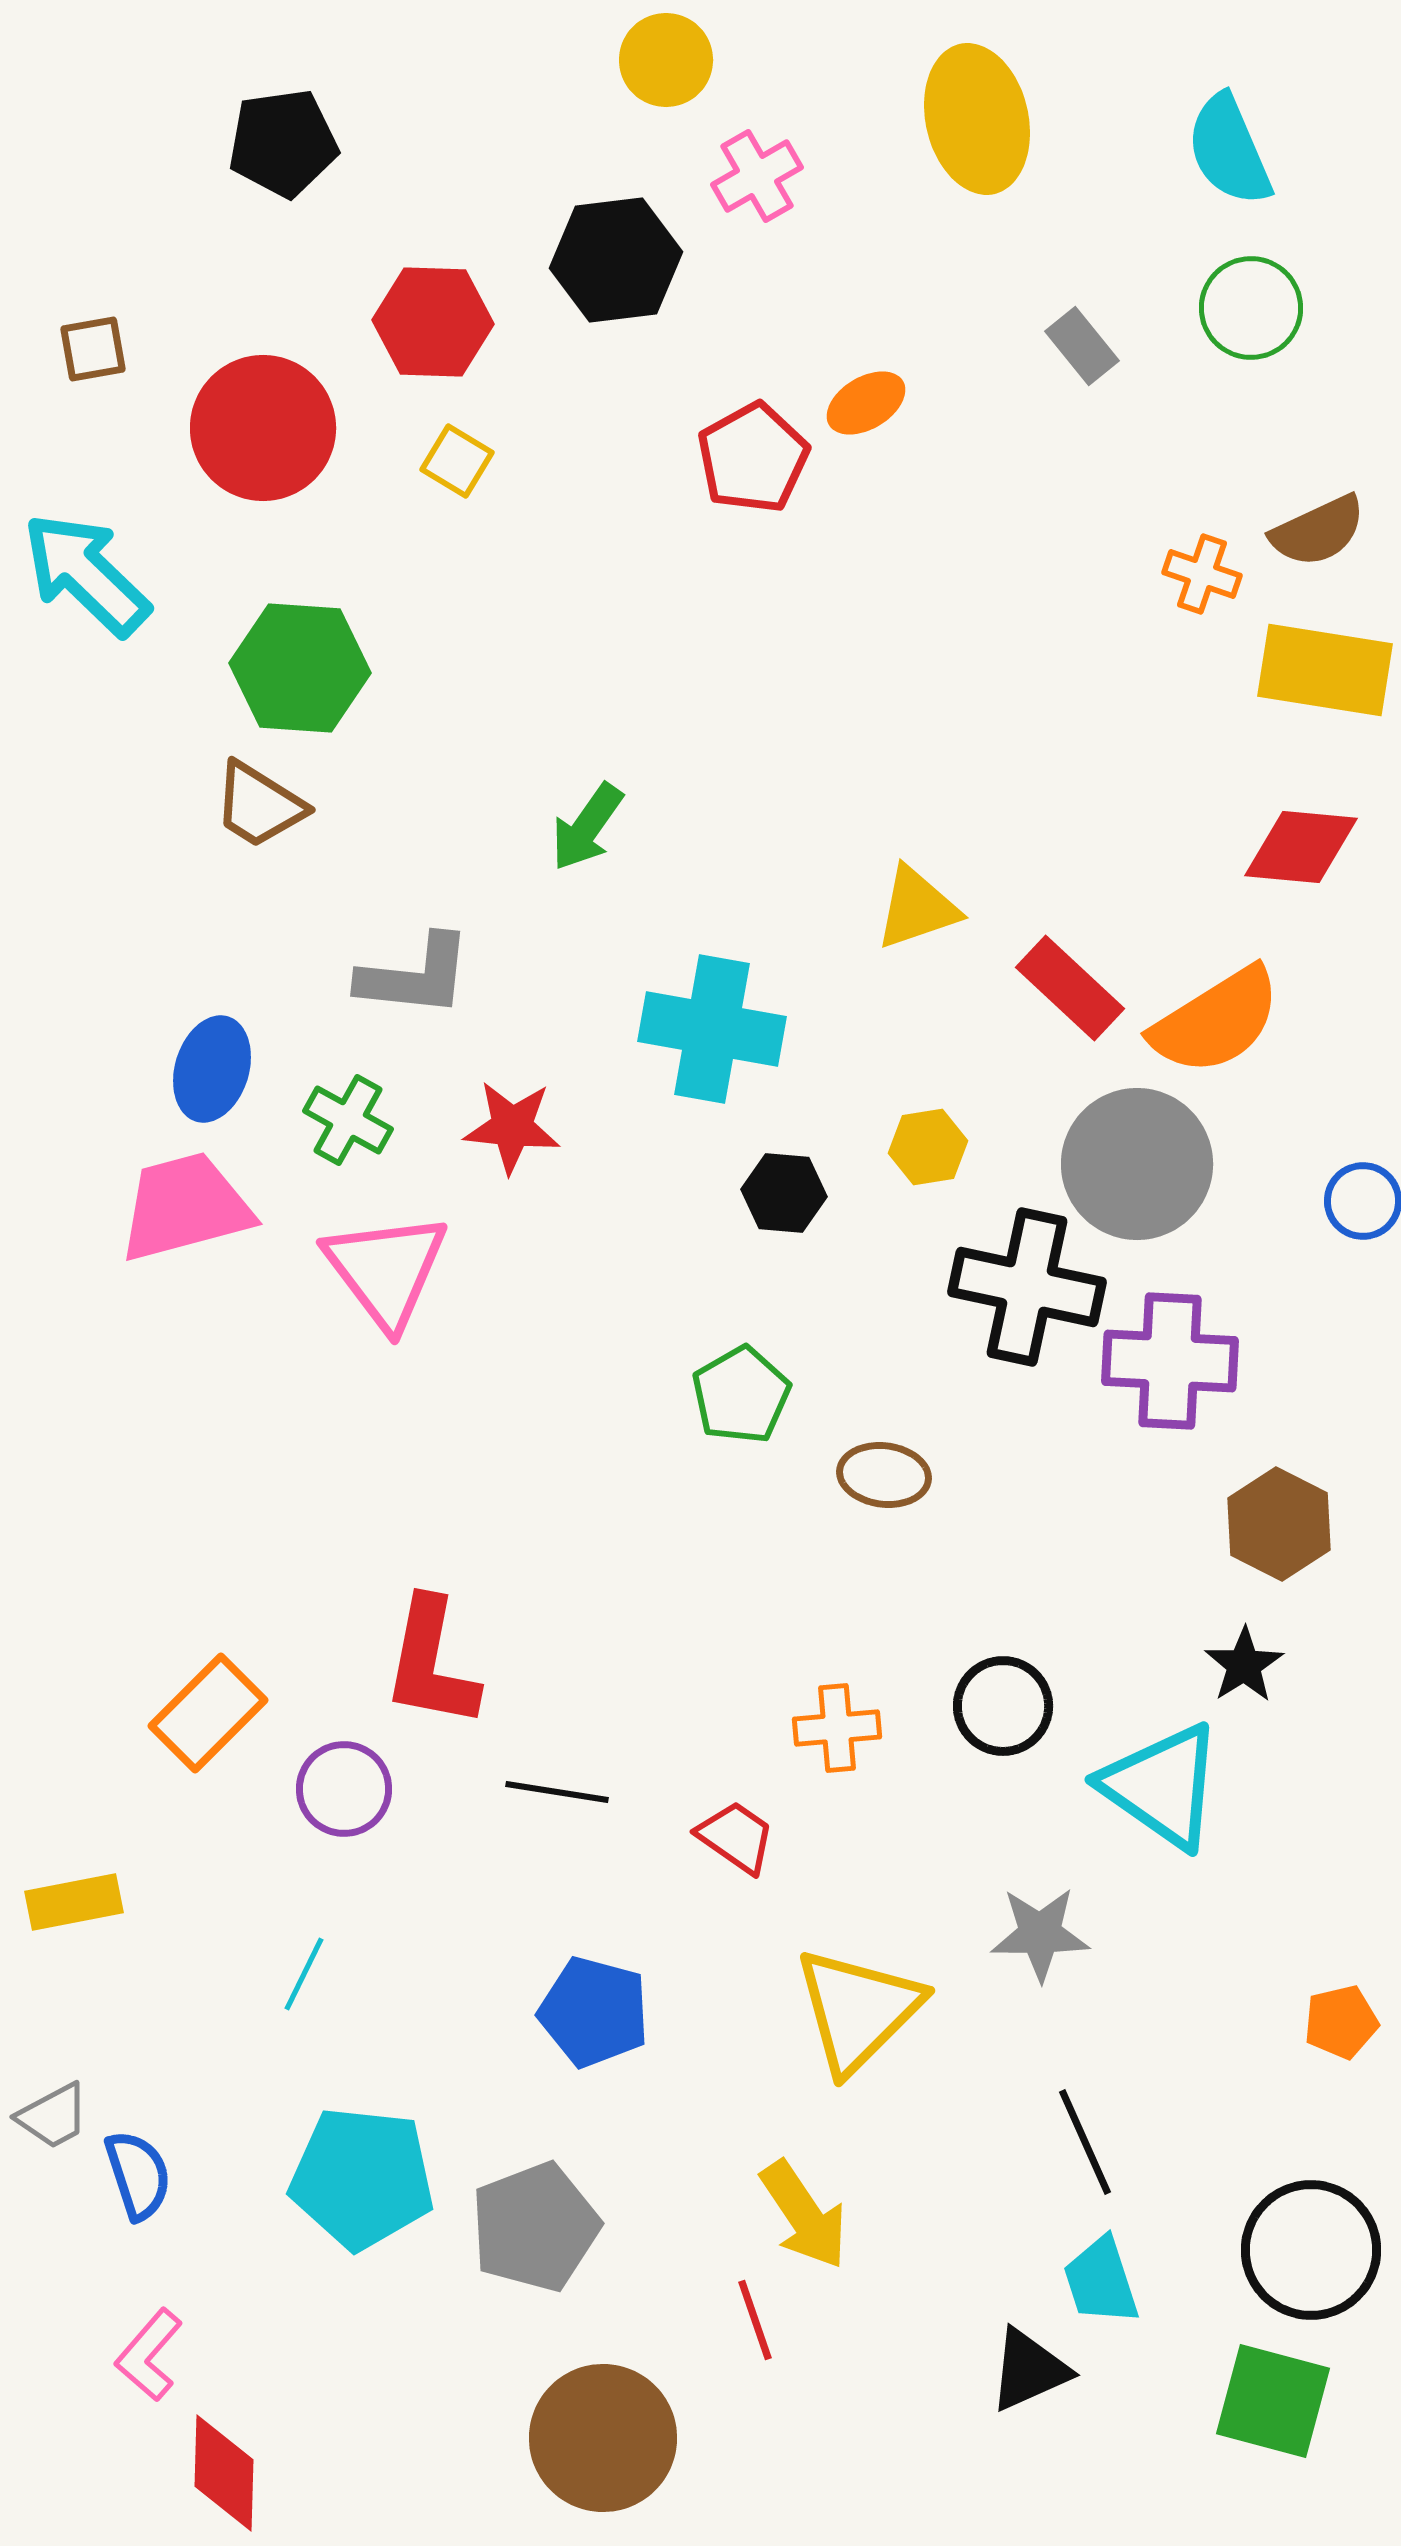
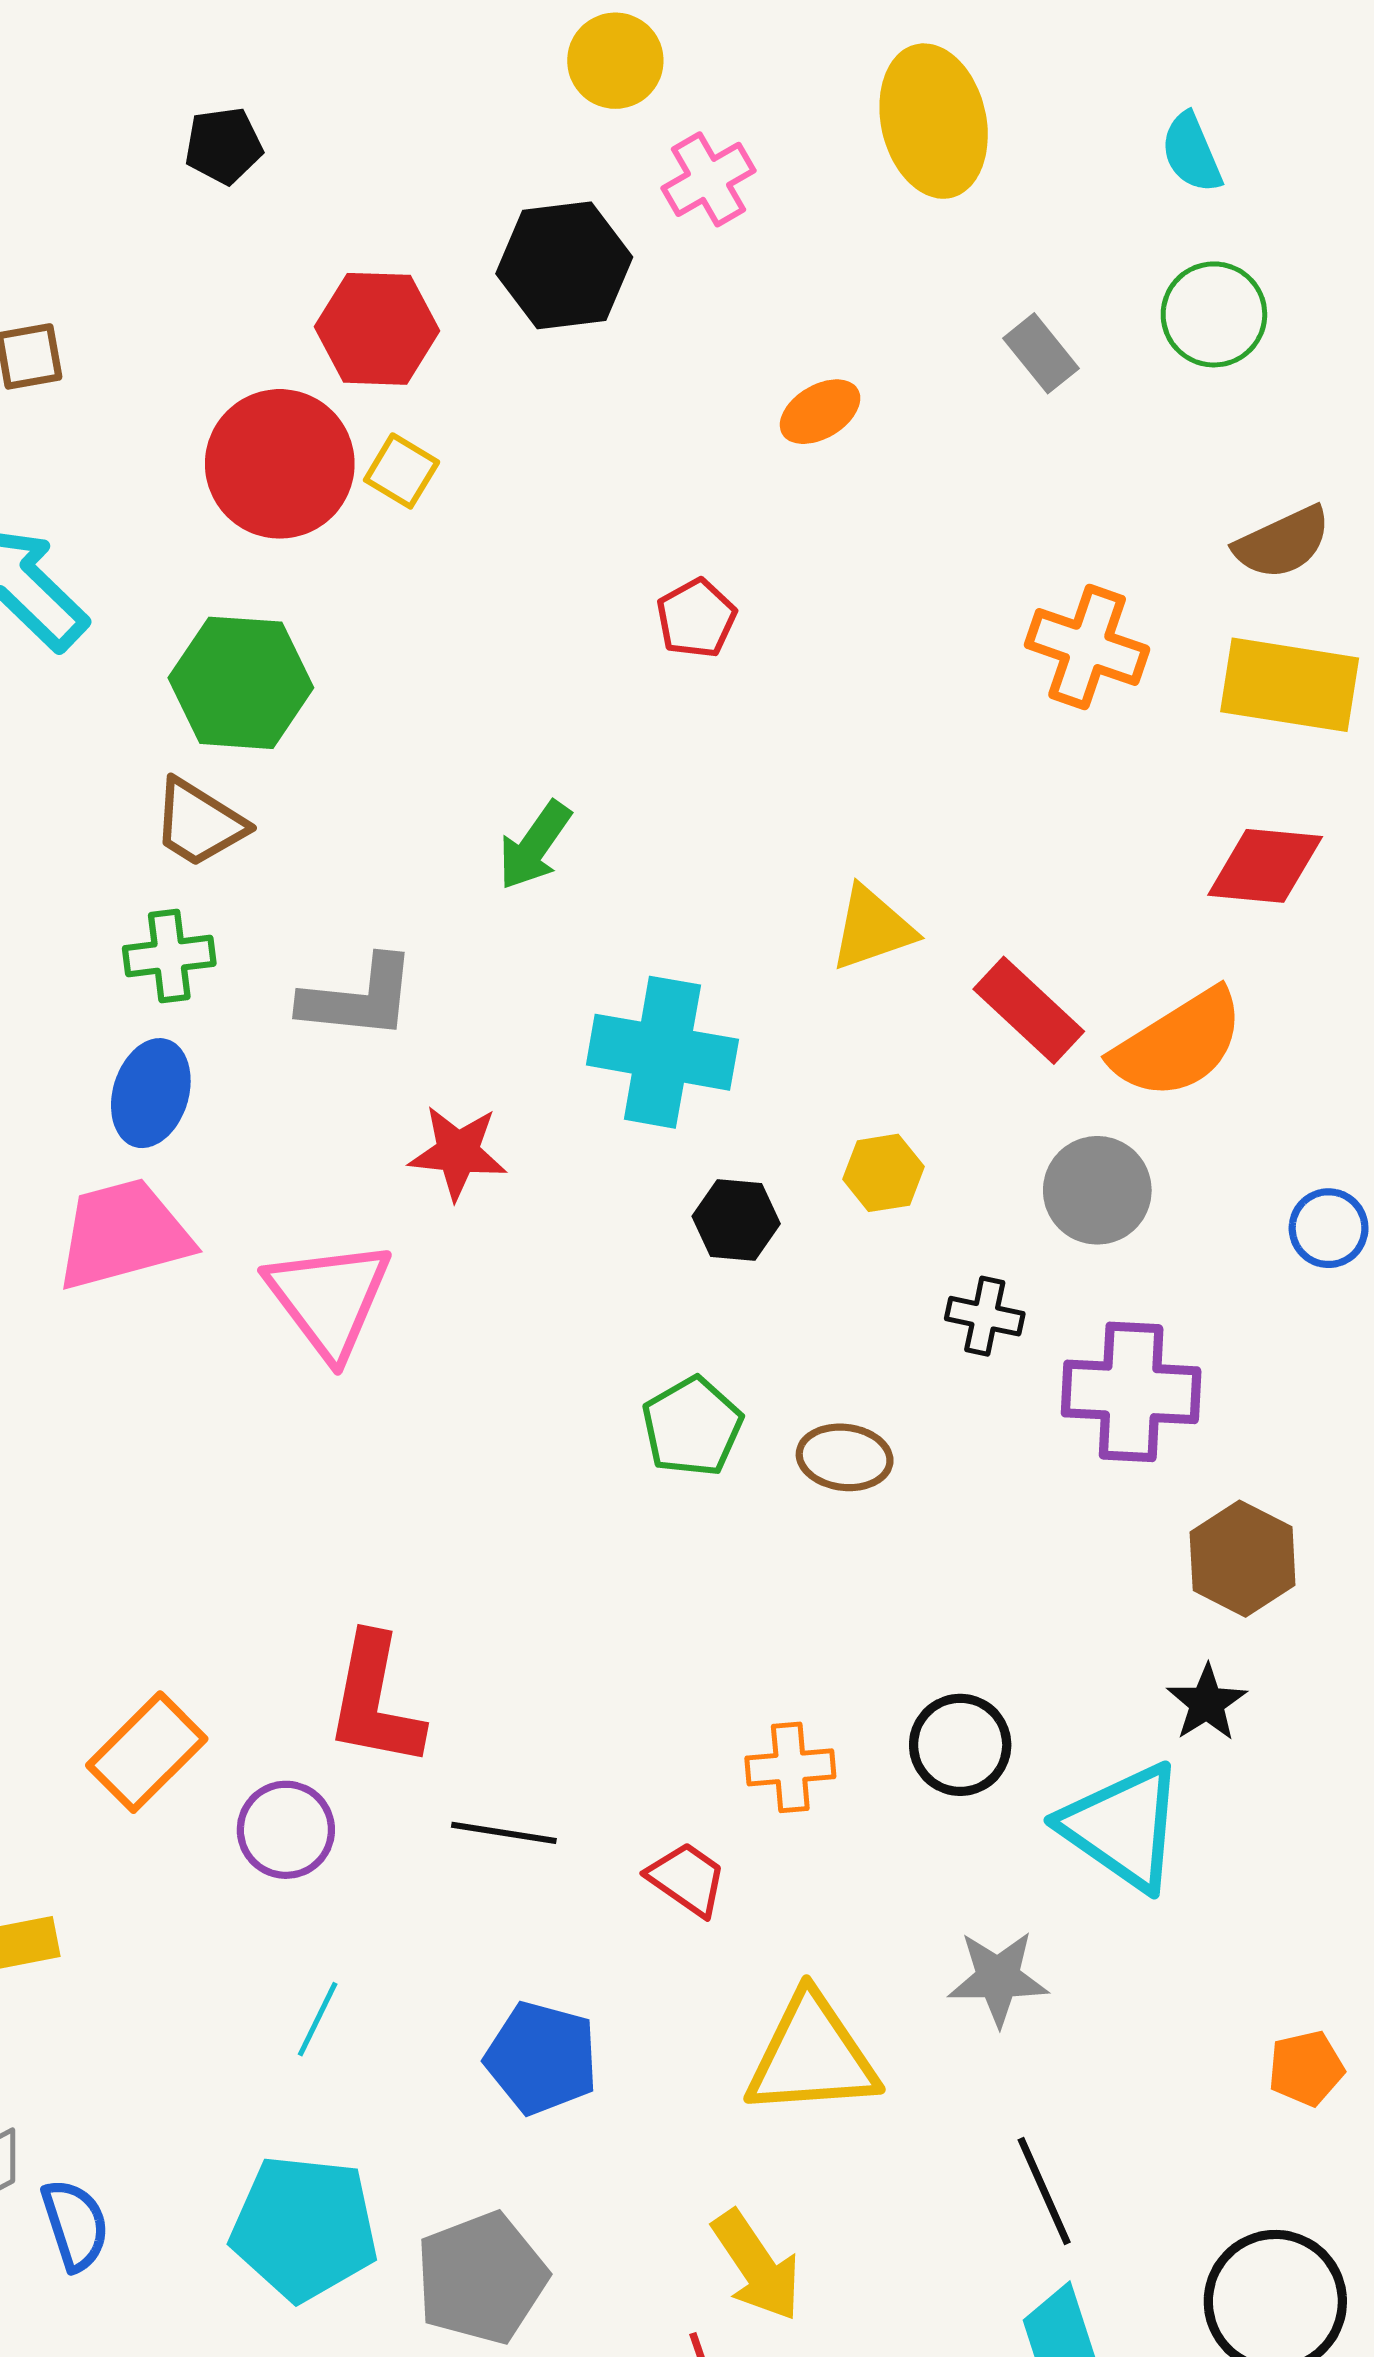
black pentagon: (283, 143) -> (223, 146), size x0.7
cyan semicircle: (1229, 150) -> (1191, 153), size x0.7
red circle: (263, 428) -> (280, 464), moved
red pentagon: (753, 458) -> (696, 618), moved, size x0.7
orange cross: (1202, 574) -> (1087, 647), moved, size x1.5
green cross: (348, 1120) -> (169, 956), moved, turned -36
gray circle: (1137, 1164) -> (1097, 1190), size x0.7
black cross: (1027, 1287) -> (985, 1316), size x0.5
brown ellipse: (884, 1475) -> (845, 1457), moved
cyan line: (304, 1974) -> (318, 2019), moved
yellow triangle: (858, 2010) -> (812, 2056), turned 41

